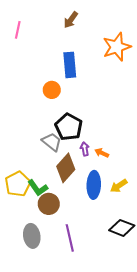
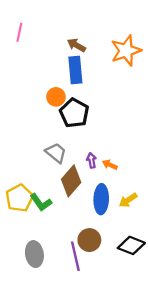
brown arrow: (71, 20) -> (76, 45), moved, turned 84
black pentagon: (69, 127) -> (74, 113), moved
brown circle: (49, 204) -> (89, 240), moved

